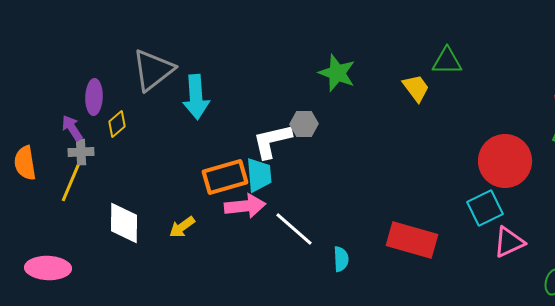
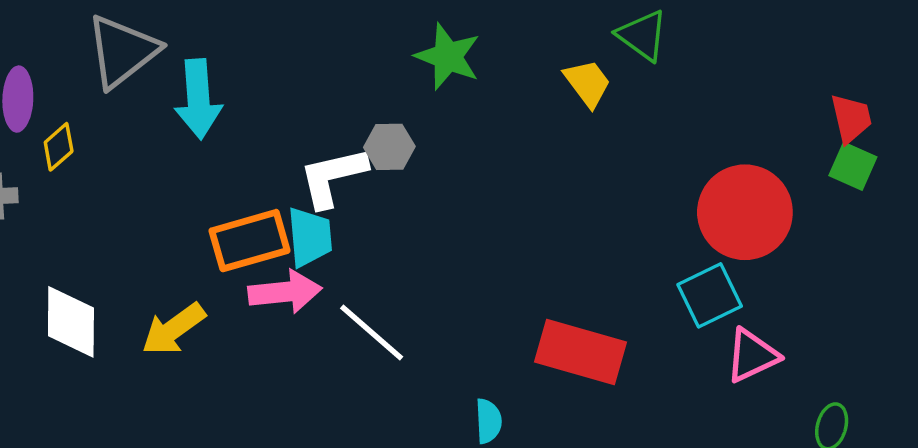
green triangle: (447, 61) -> (642, 35), turned 36
yellow arrow: (182, 227) -> (174, 329), size x1.4
cyan semicircle: (341, 259) -> (488, 421), moved

